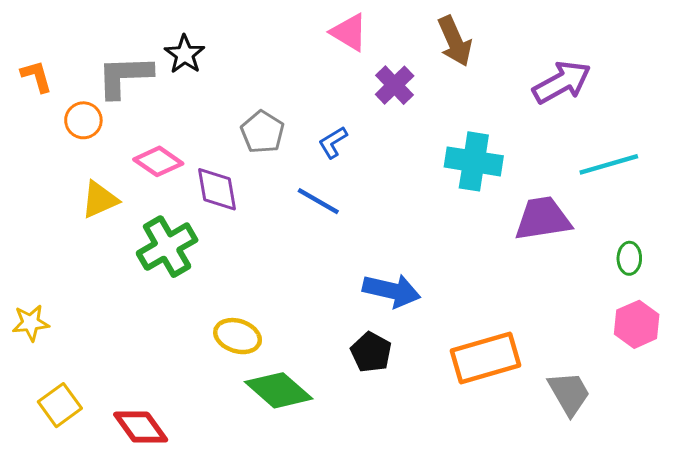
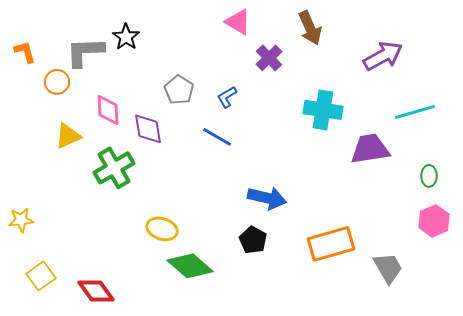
pink diamond: (158, 161) -> (108, 110), turned 52

